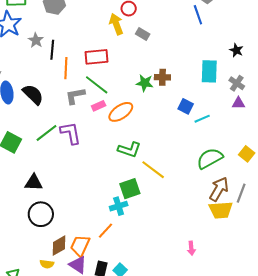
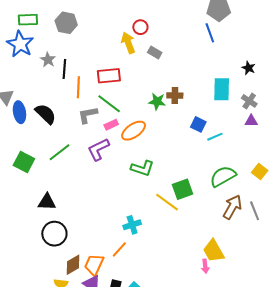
purple L-shape: (71, 133) -> (98, 149), moved, turned -105
yellow line: (153, 170) -> (167, 202), moved
green square: (130, 189) -> (182, 189), moved
gray line: (241, 193) -> (255, 211), turned -42
yellow trapezoid: (221, 210) -> (213, 251), moved, turned 65

